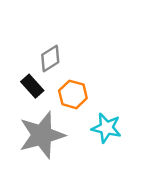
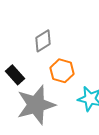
black rectangle: (32, 86) -> (15, 75), moved

